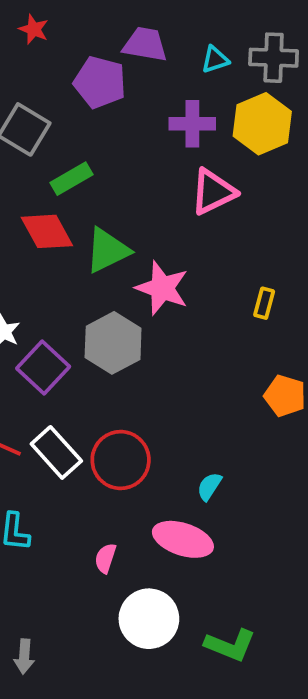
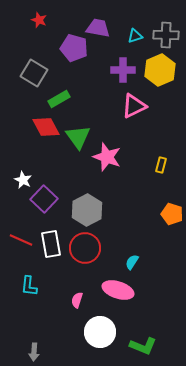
green triangle: (107, 250) -> (78, 137), turned -40
gray hexagon: (113, 343) -> (87, 210), moved
white rectangle: (56, 452) -> (51, 244), turned 32

